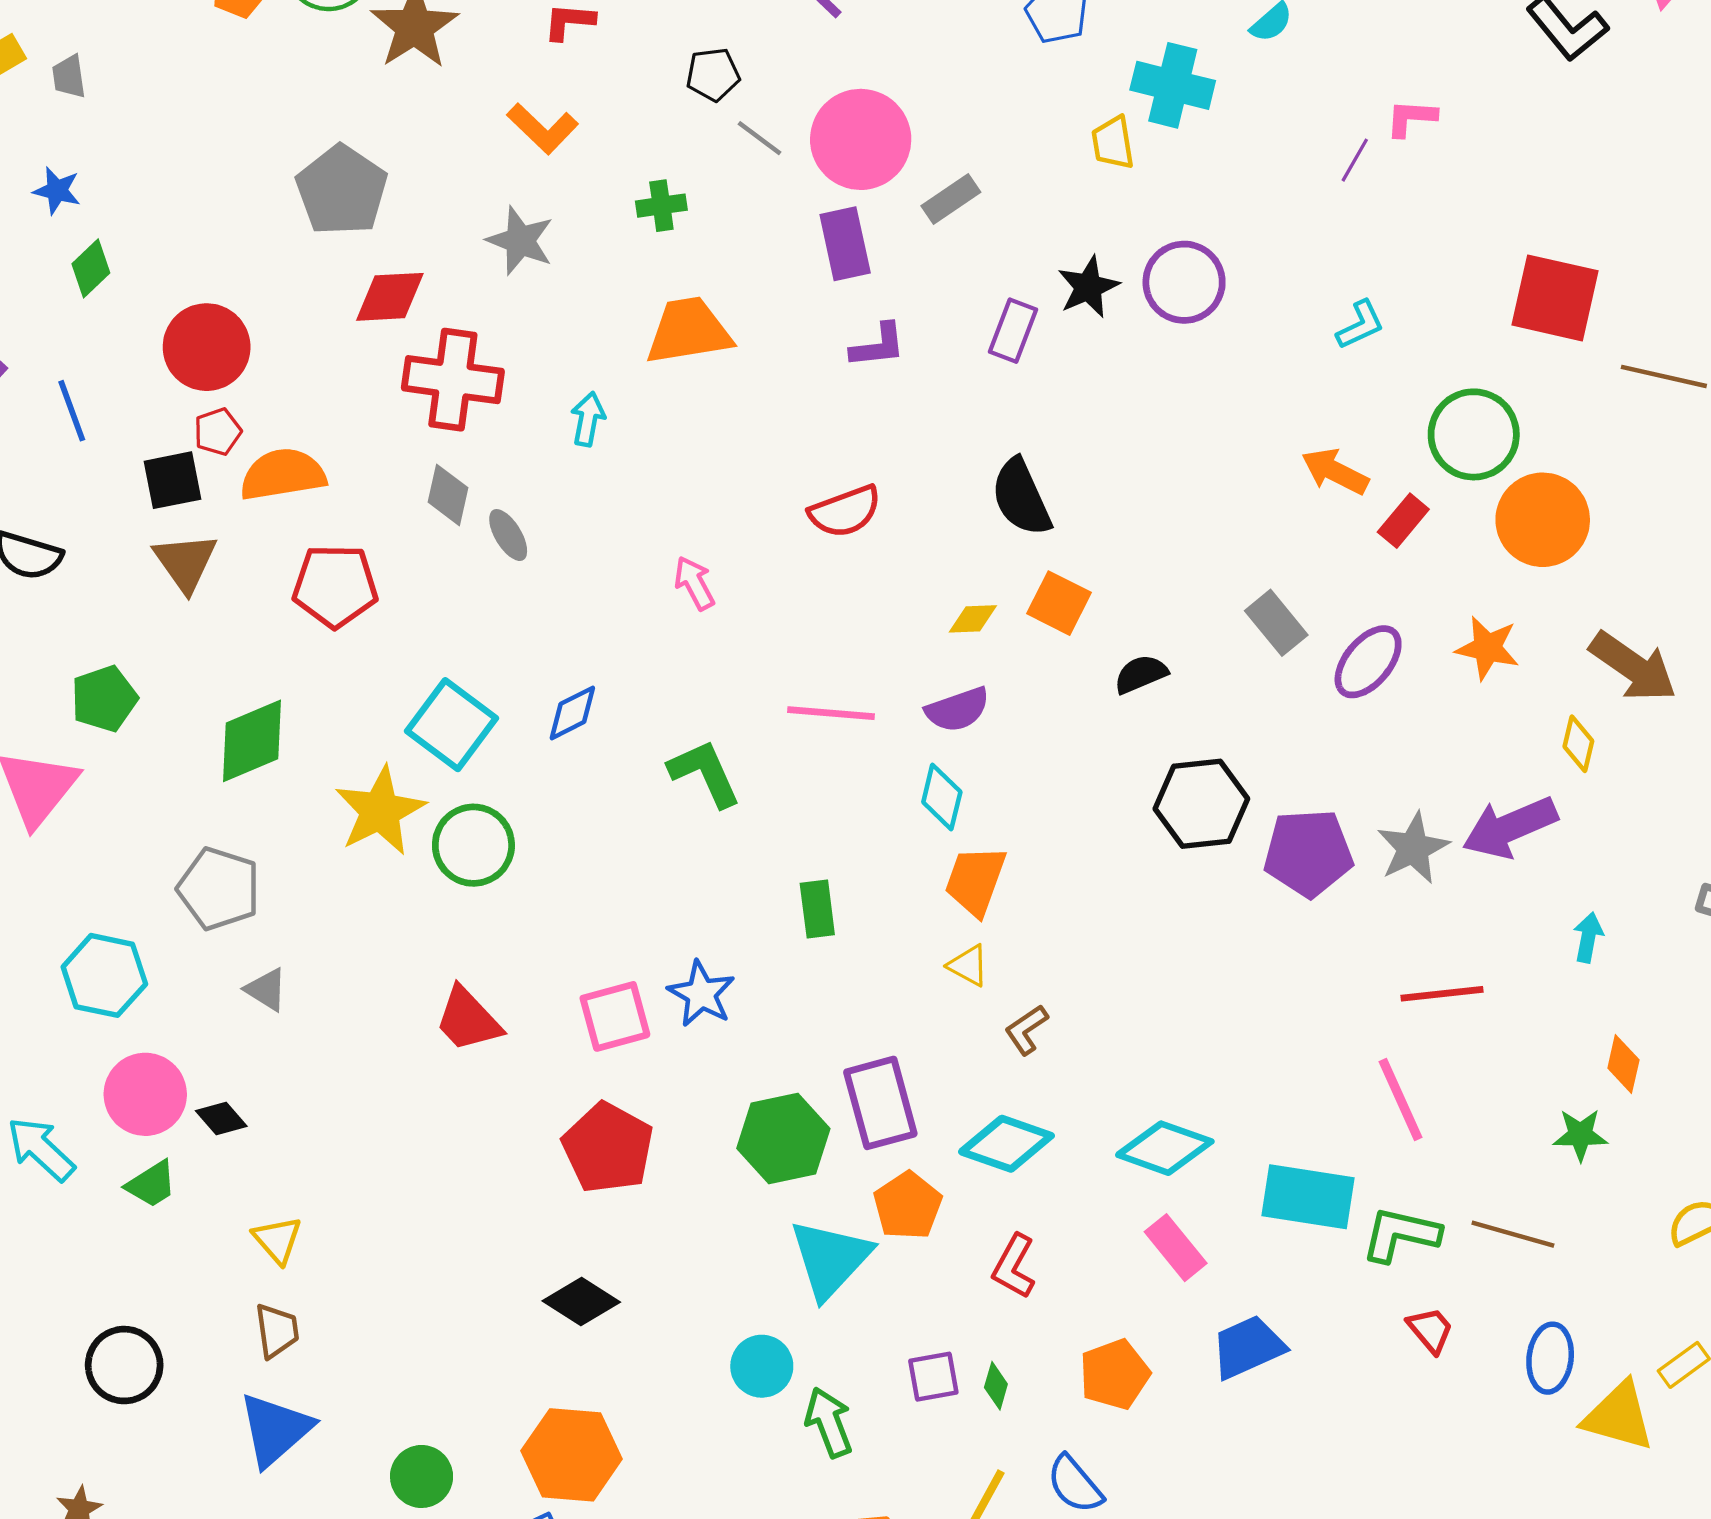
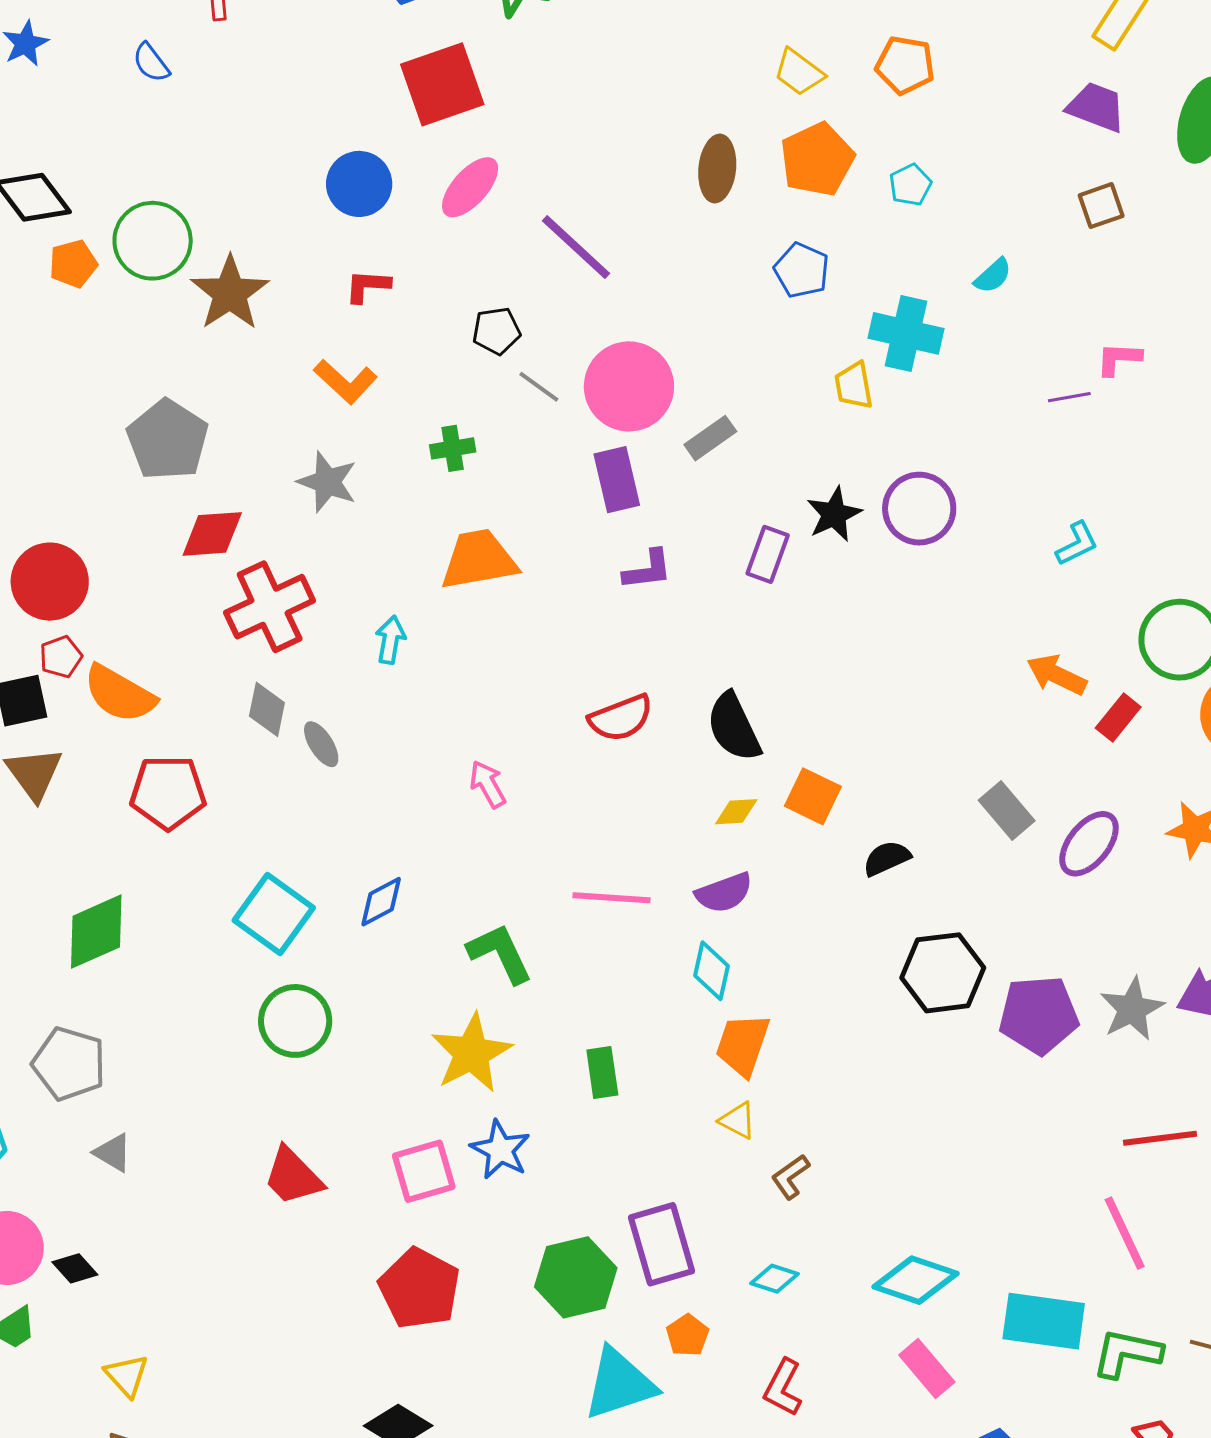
purple line: (1355, 160) -> (1069, 397), turned 51
red cross: (453, 380) -> (270, 607), turned -32
orange semicircle: (283, 474) -> (120, 694), turned -140
black semicircle: (1021, 497) -> (734, 727), moved
yellow star: (380, 811) -> (472, 1053), moved
cyan diamond: (1006, 1144) -> (774, 1279), size x0.6
orange pentagon: (908, 1206) -> (687, 1335), size x0.7
cyan triangle: (830, 1259) -> (619, 1384), turned 30

